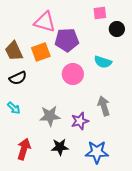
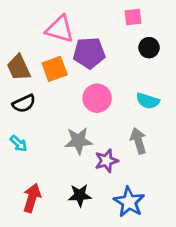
black circle: (117, 29) -> (149, 48), moved
cyan semicircle: (103, 62) -> (148, 101), moved
gray star: (50, 116) -> (78, 141), moved
blue star: (97, 152) -> (129, 202), turned 30

